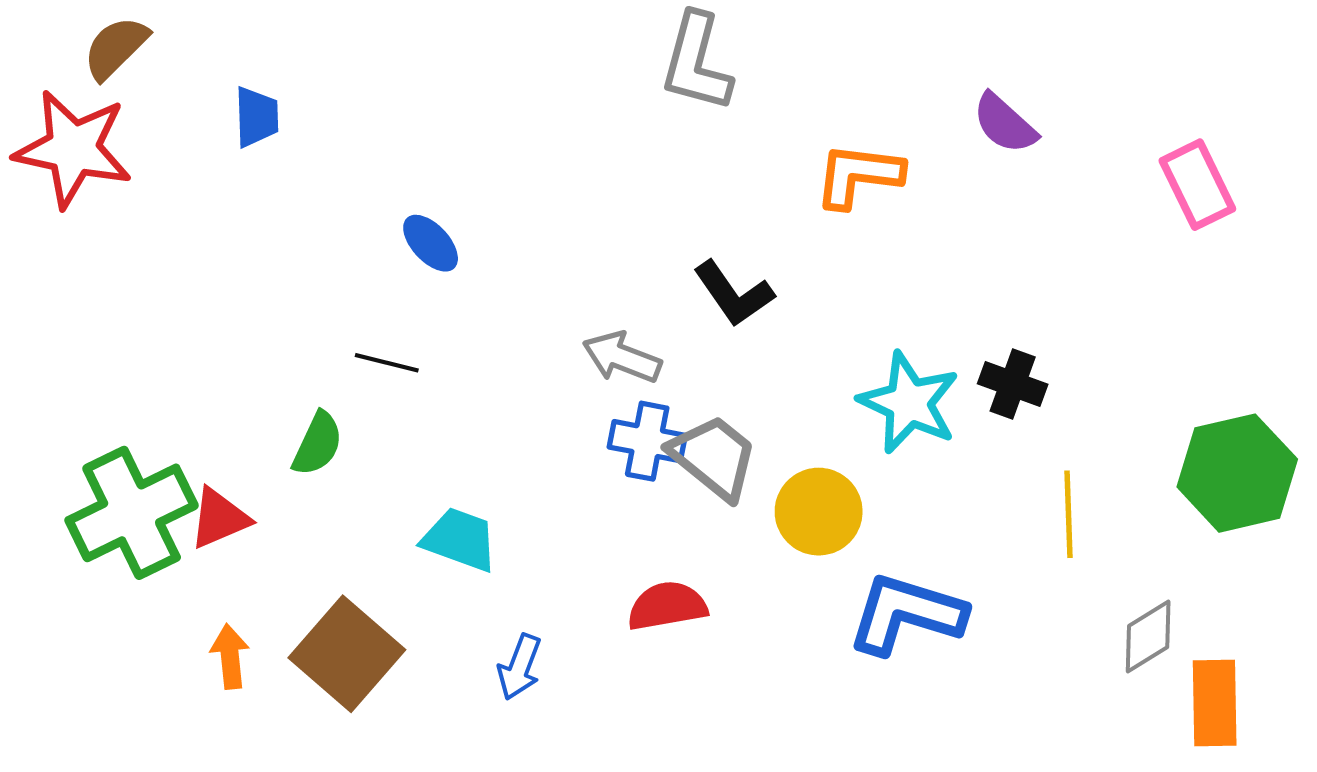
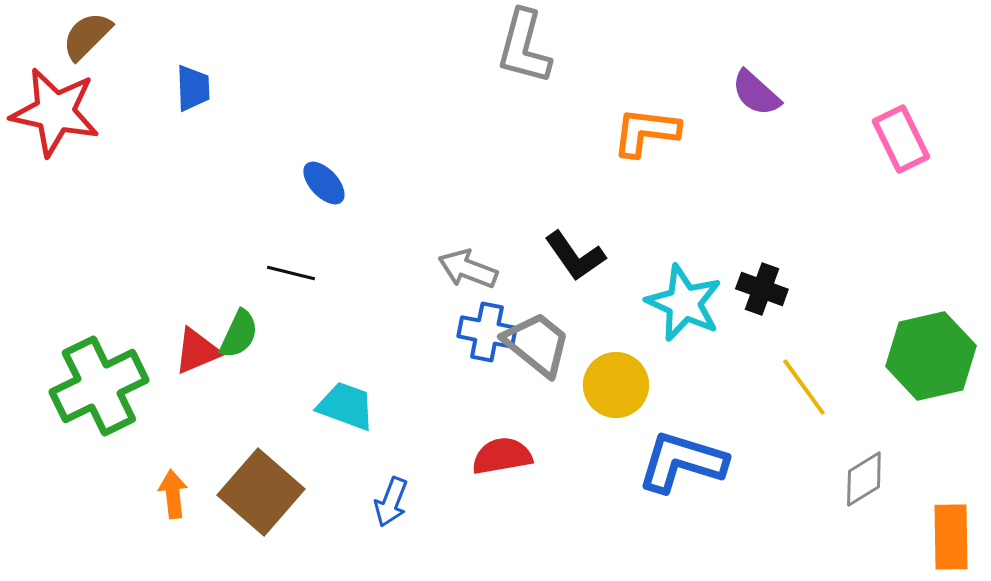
black L-shape: (734, 294) -> (575, 256), moved
yellow line: (1068, 514) -> (804, 387), turned -34
red triangle: (219, 518) -> (197, 351), moved
orange rectangle: (1215, 703) -> (951, 537), moved

